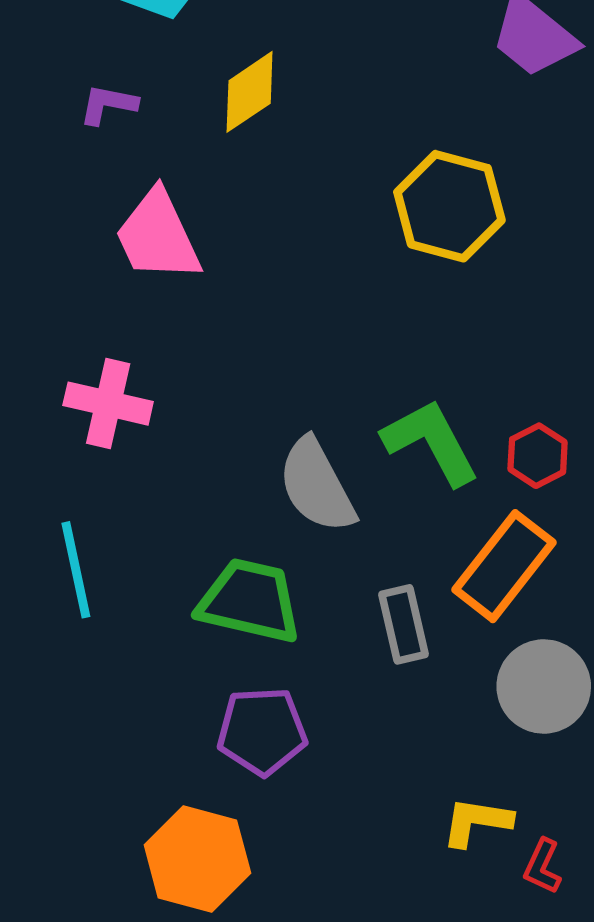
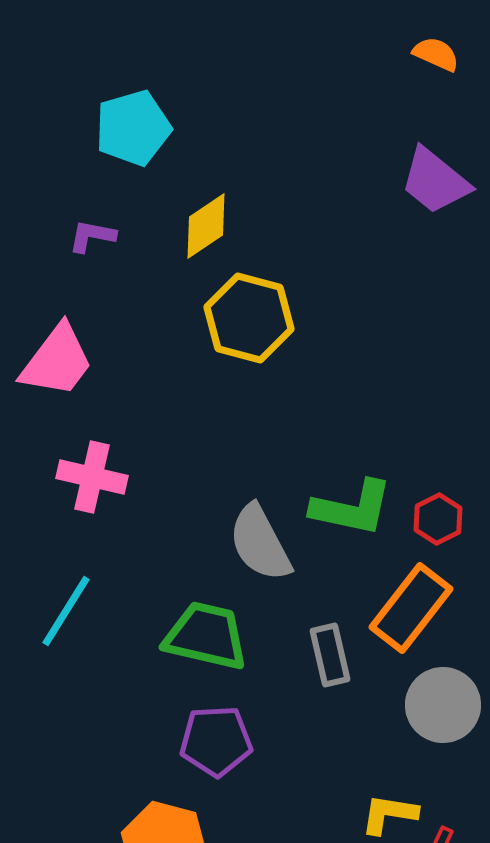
yellow hexagon: (449, 206) -> (249, 318), moved
pink trapezoid: (158, 236) -> (57, 361), moved, turned -118
green L-shape: (431, 442) -> (352, 508), turned 130
cyan line: (76, 570) -> (66, 611), turned 44

